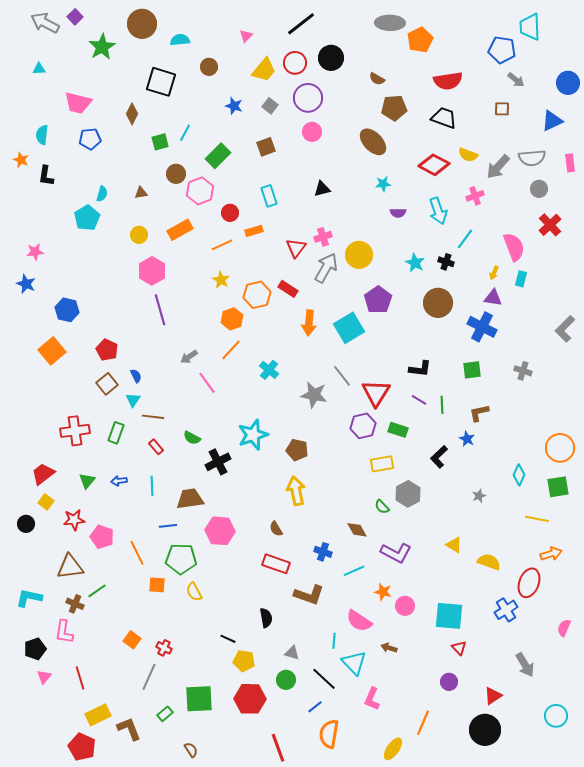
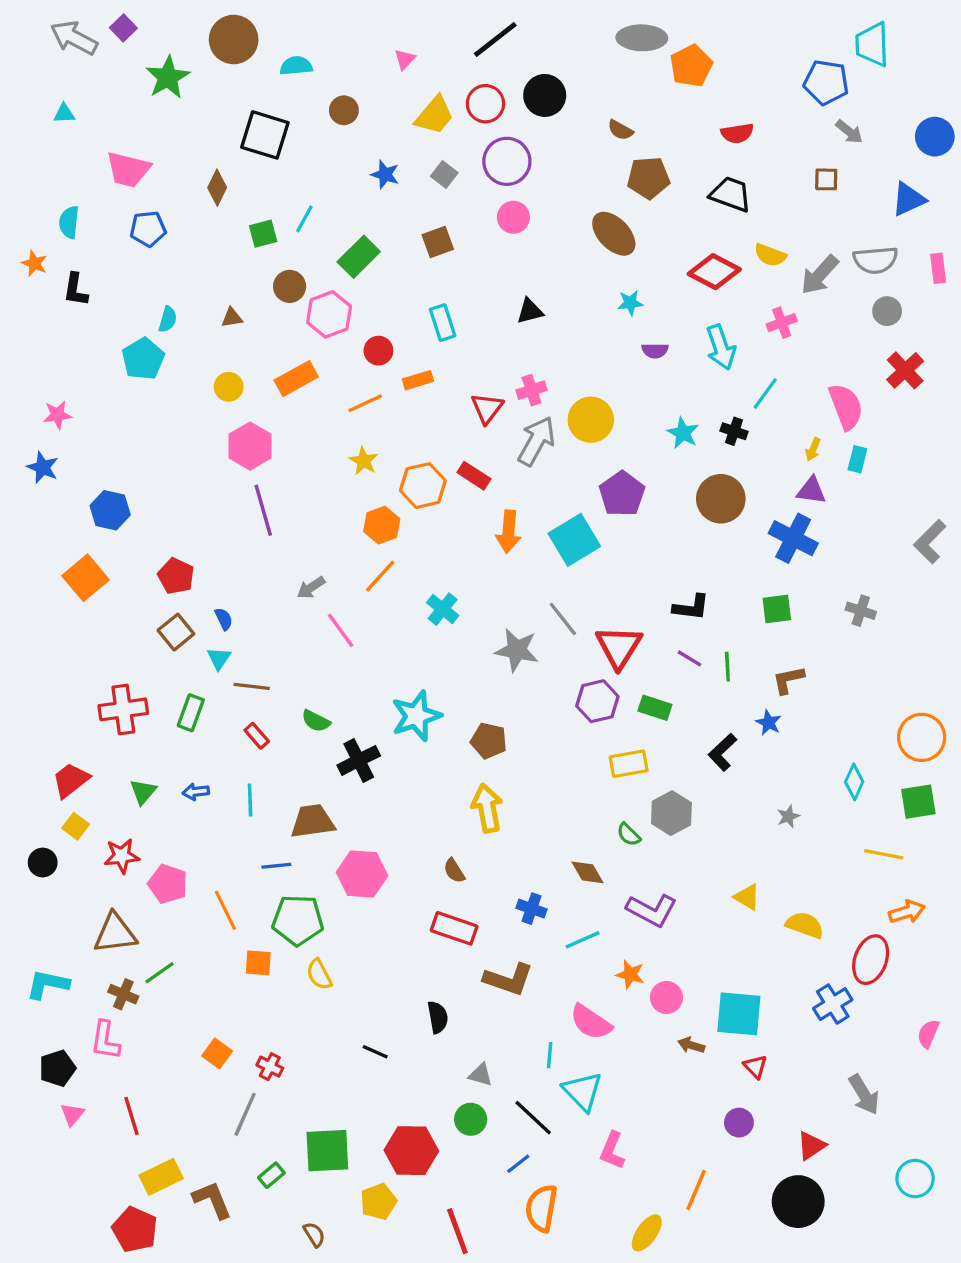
red semicircle: (448, 81) -> (737, 133), size x0.7
brown arrow: (389, 648) -> (691, 1045), moved
yellow pentagon: (244, 661) -> (378, 1202), moved, turned -30

